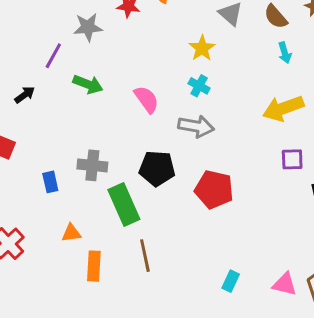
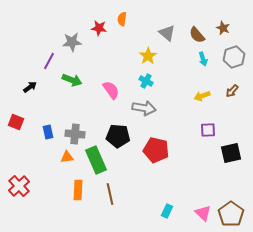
yellow arrow: (283, 108) -> (202, 96), size x0.6
blue rectangle: (50, 182) -> (48, 132), moved
orange triangle: (71, 233) -> (67, 157), moved
orange rectangle: (94, 266) -> (78, 190), moved
pink triangle: (285, 284) -> (203, 213), turned 30

